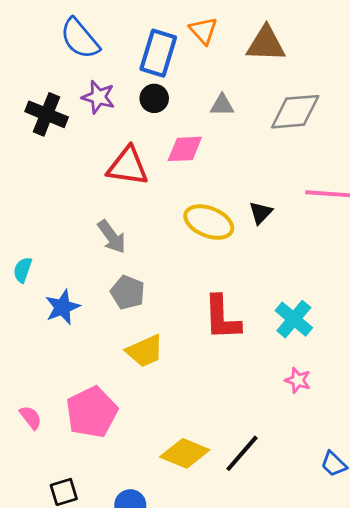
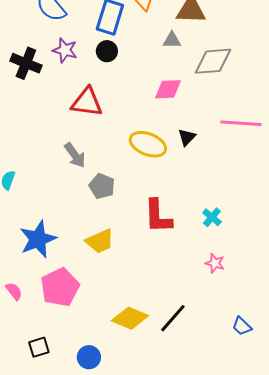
gray triangle: (222, 105) -> (172, 40), moved
pink diamond: (185, 149) -> (168, 89), moved
gray pentagon: (128, 292) -> (102, 186), moved
blue star: (62, 307) -> (38, 239), moved, size x1.4
cyan cross: (294, 319) -> (212, 217), size x0.7

